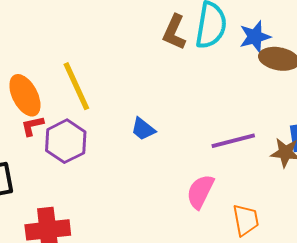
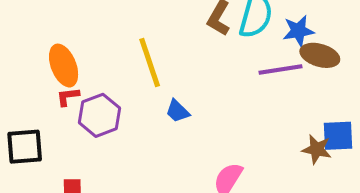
yellow line: (76, 86) -> (150, 62), moved
purple line: (233, 141) -> (280, 69), moved

